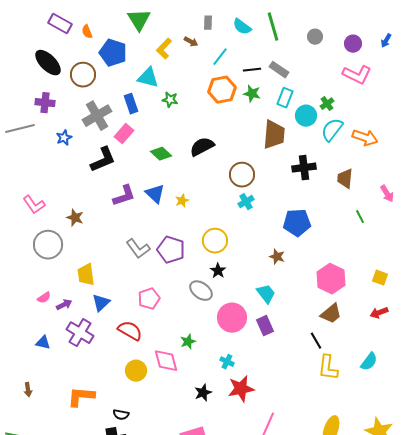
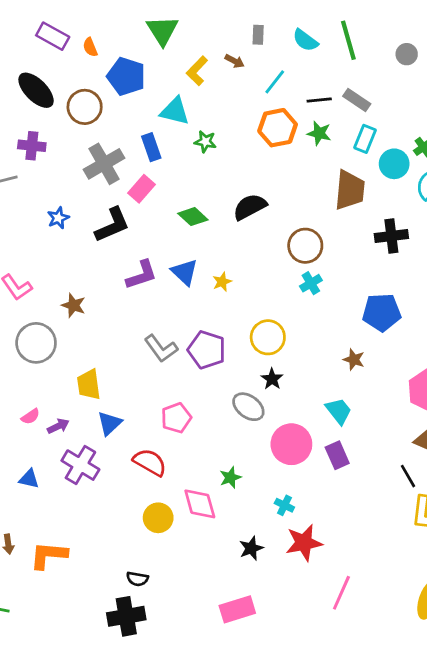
blue star: (64, 138) -> (58, 218), moved
orange L-shape: (81, 397) -> (49, 555), moved

